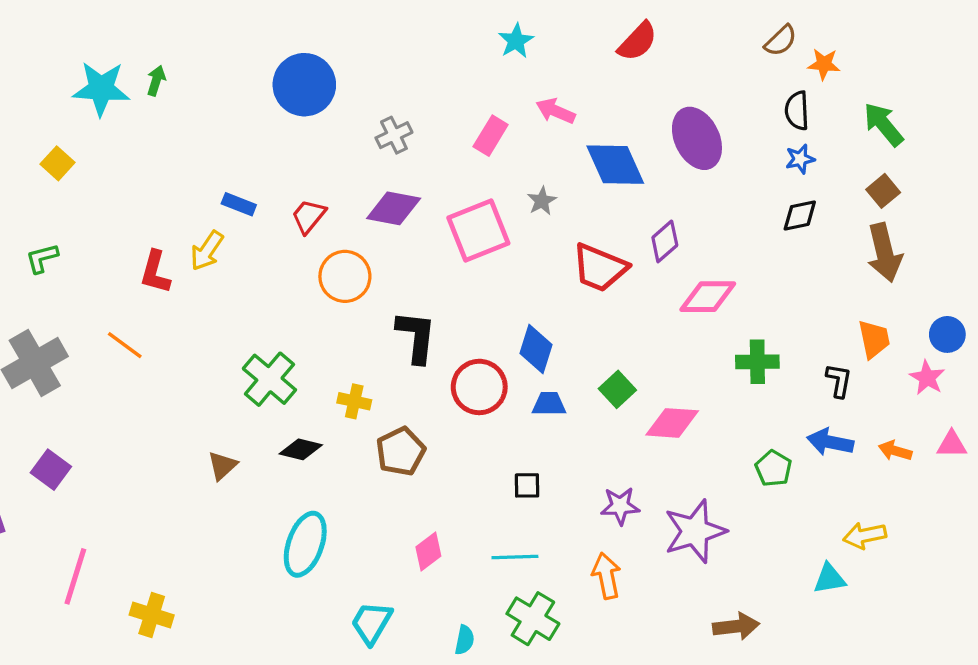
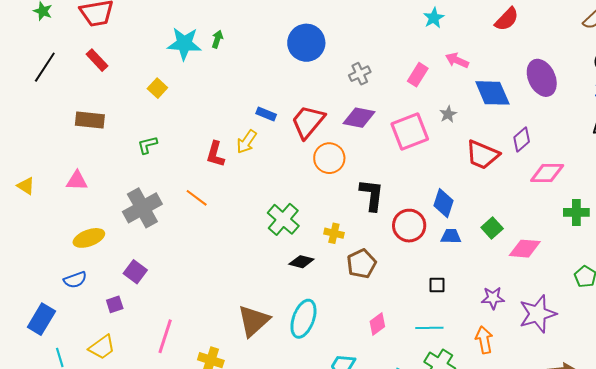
red trapezoid: (309, 216) -> (308, 122), size x1.6
brown triangle: (222, 466) -> (253, 321), moved, size x1.8
purple square: (51, 470) -> (135, 272), moved

